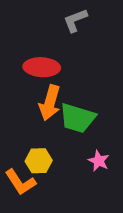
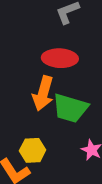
red ellipse: (42, 67) -> (60, 58), moved

